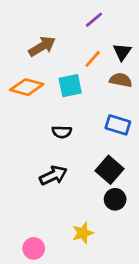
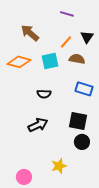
purple line: (94, 20) -> (67, 14), turned 56
brown arrow: (42, 46) -> (30, 33), turned -108
brown semicircle: (121, 80) -> (77, 59), moved
black square: (109, 170) -> (78, 121), turned -30

